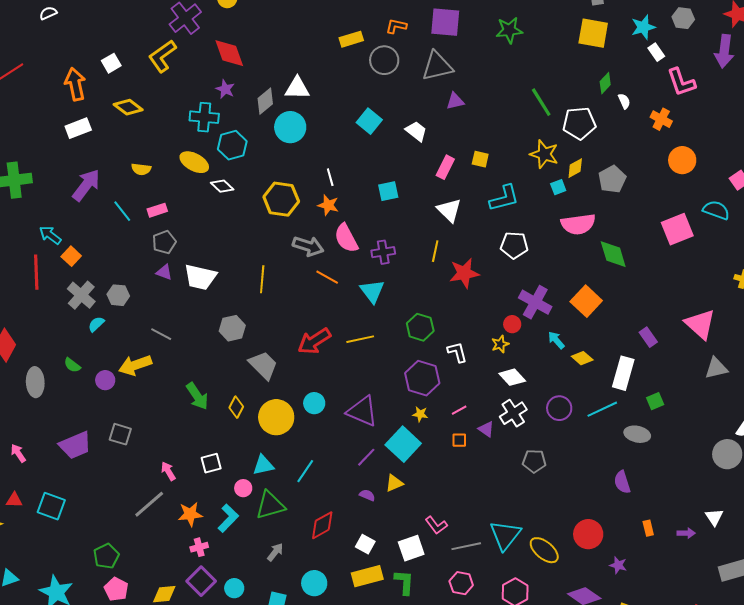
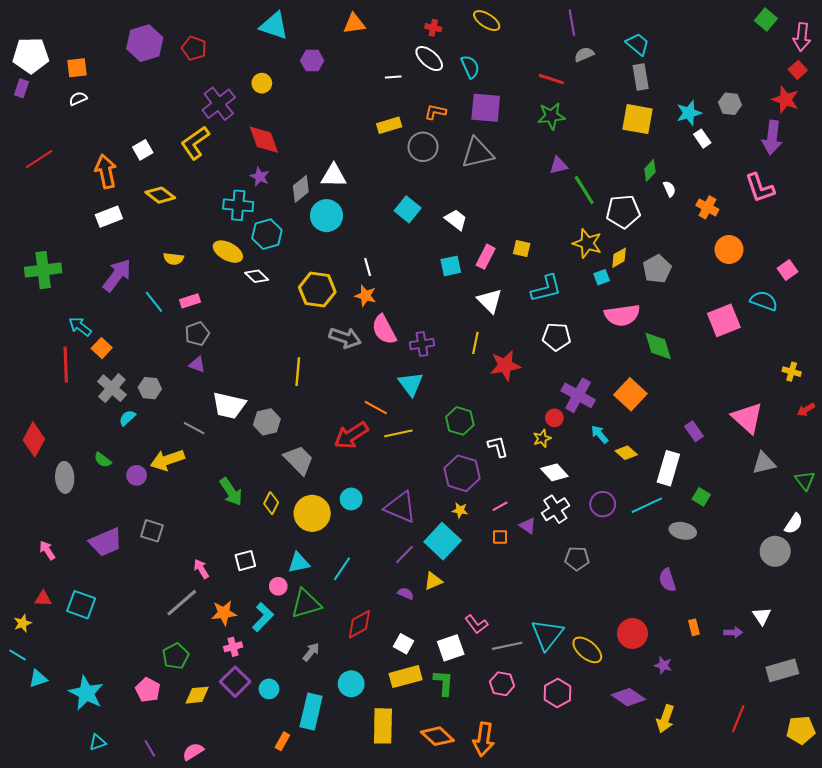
pink L-shape: (681, 82) -> (760, 188), moved
purple triangle: (455, 101) -> (559, 165), moved
cyan square: (388, 191) -> (451, 266), moved
white trapezoid: (200, 277) -> (229, 406), moved
orange line: (327, 277) -> (376, 408), moved
green square: (655, 401) -> (701, 497), turned -36
green pentagon: (106, 556) -> (176, 656), moved

